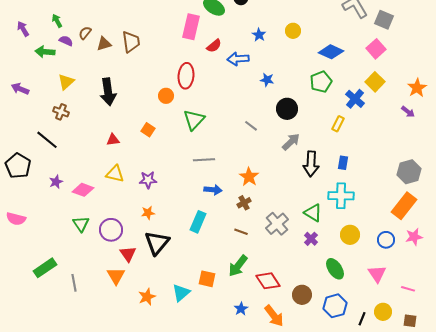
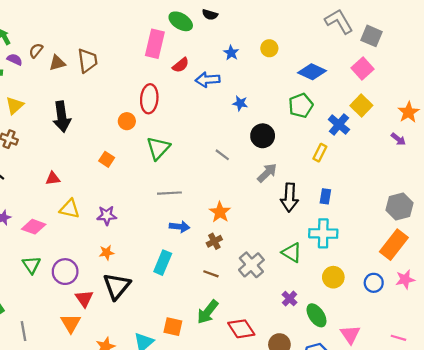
red triangle: (113, 140) -> (53, 178), moved
purple cross: (311, 239) -> (290, 299), moved
pink triangle: (377, 274) -> (350, 334), moved

